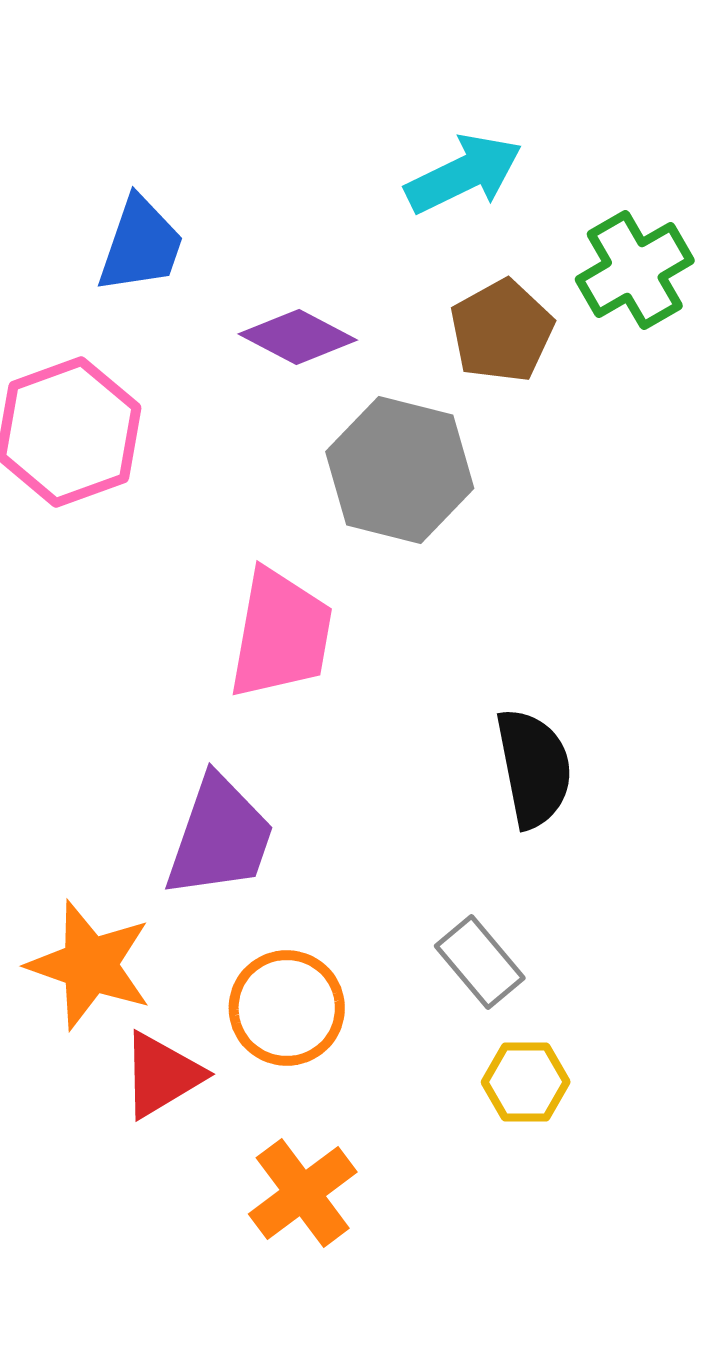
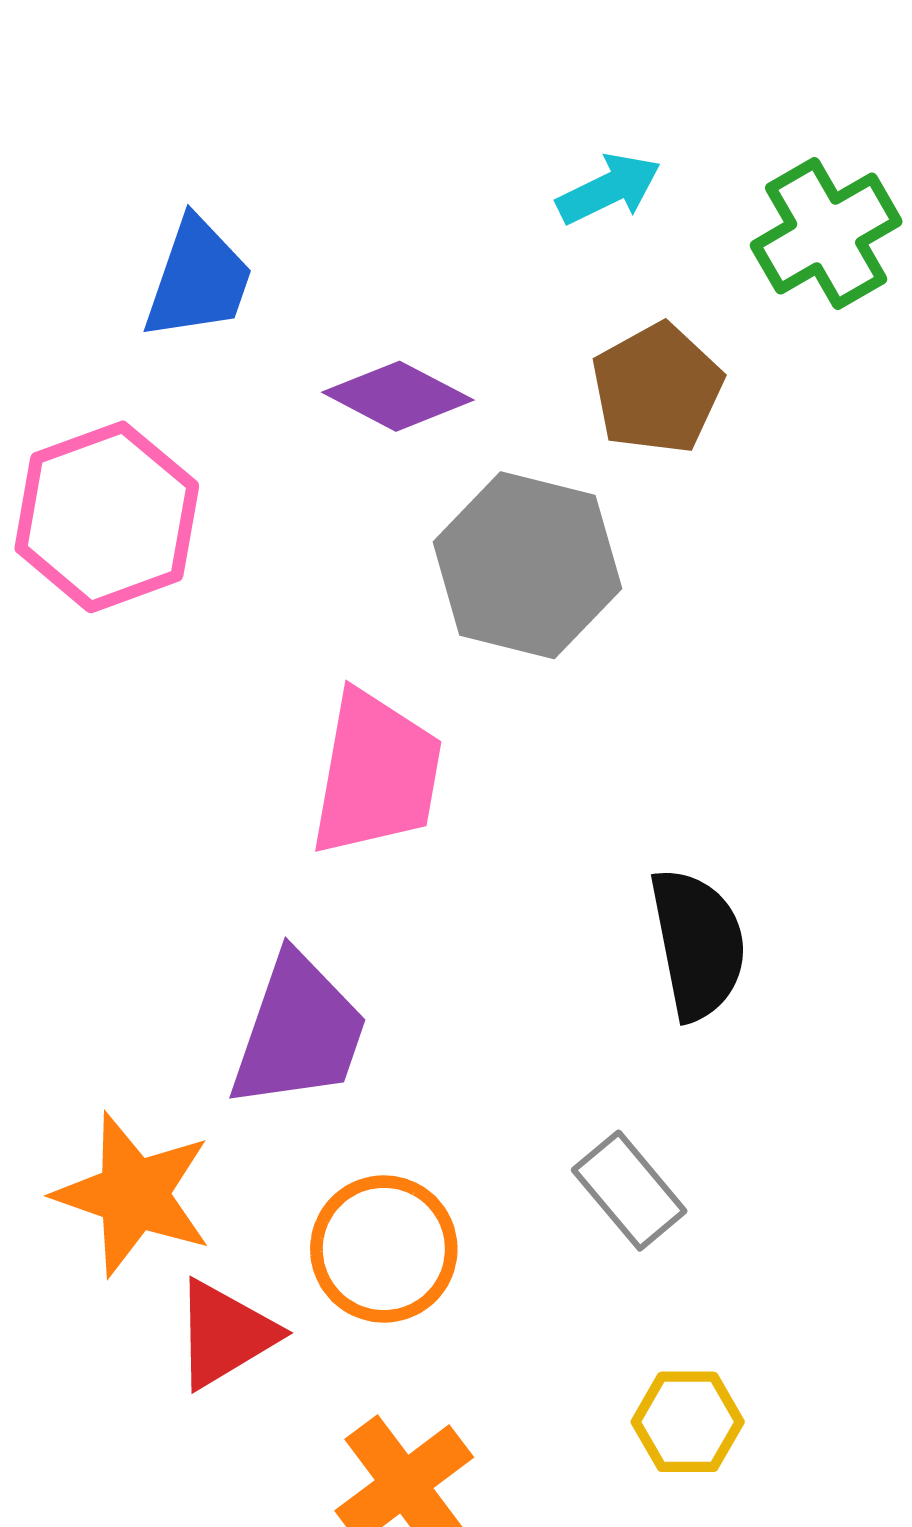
cyan arrow: (464, 174) -> (609, 189), size x0.7
green cross: (635, 270) -> (826, 233), moved
yellow hexagon: (526, 1082) -> (688, 1422), moved

